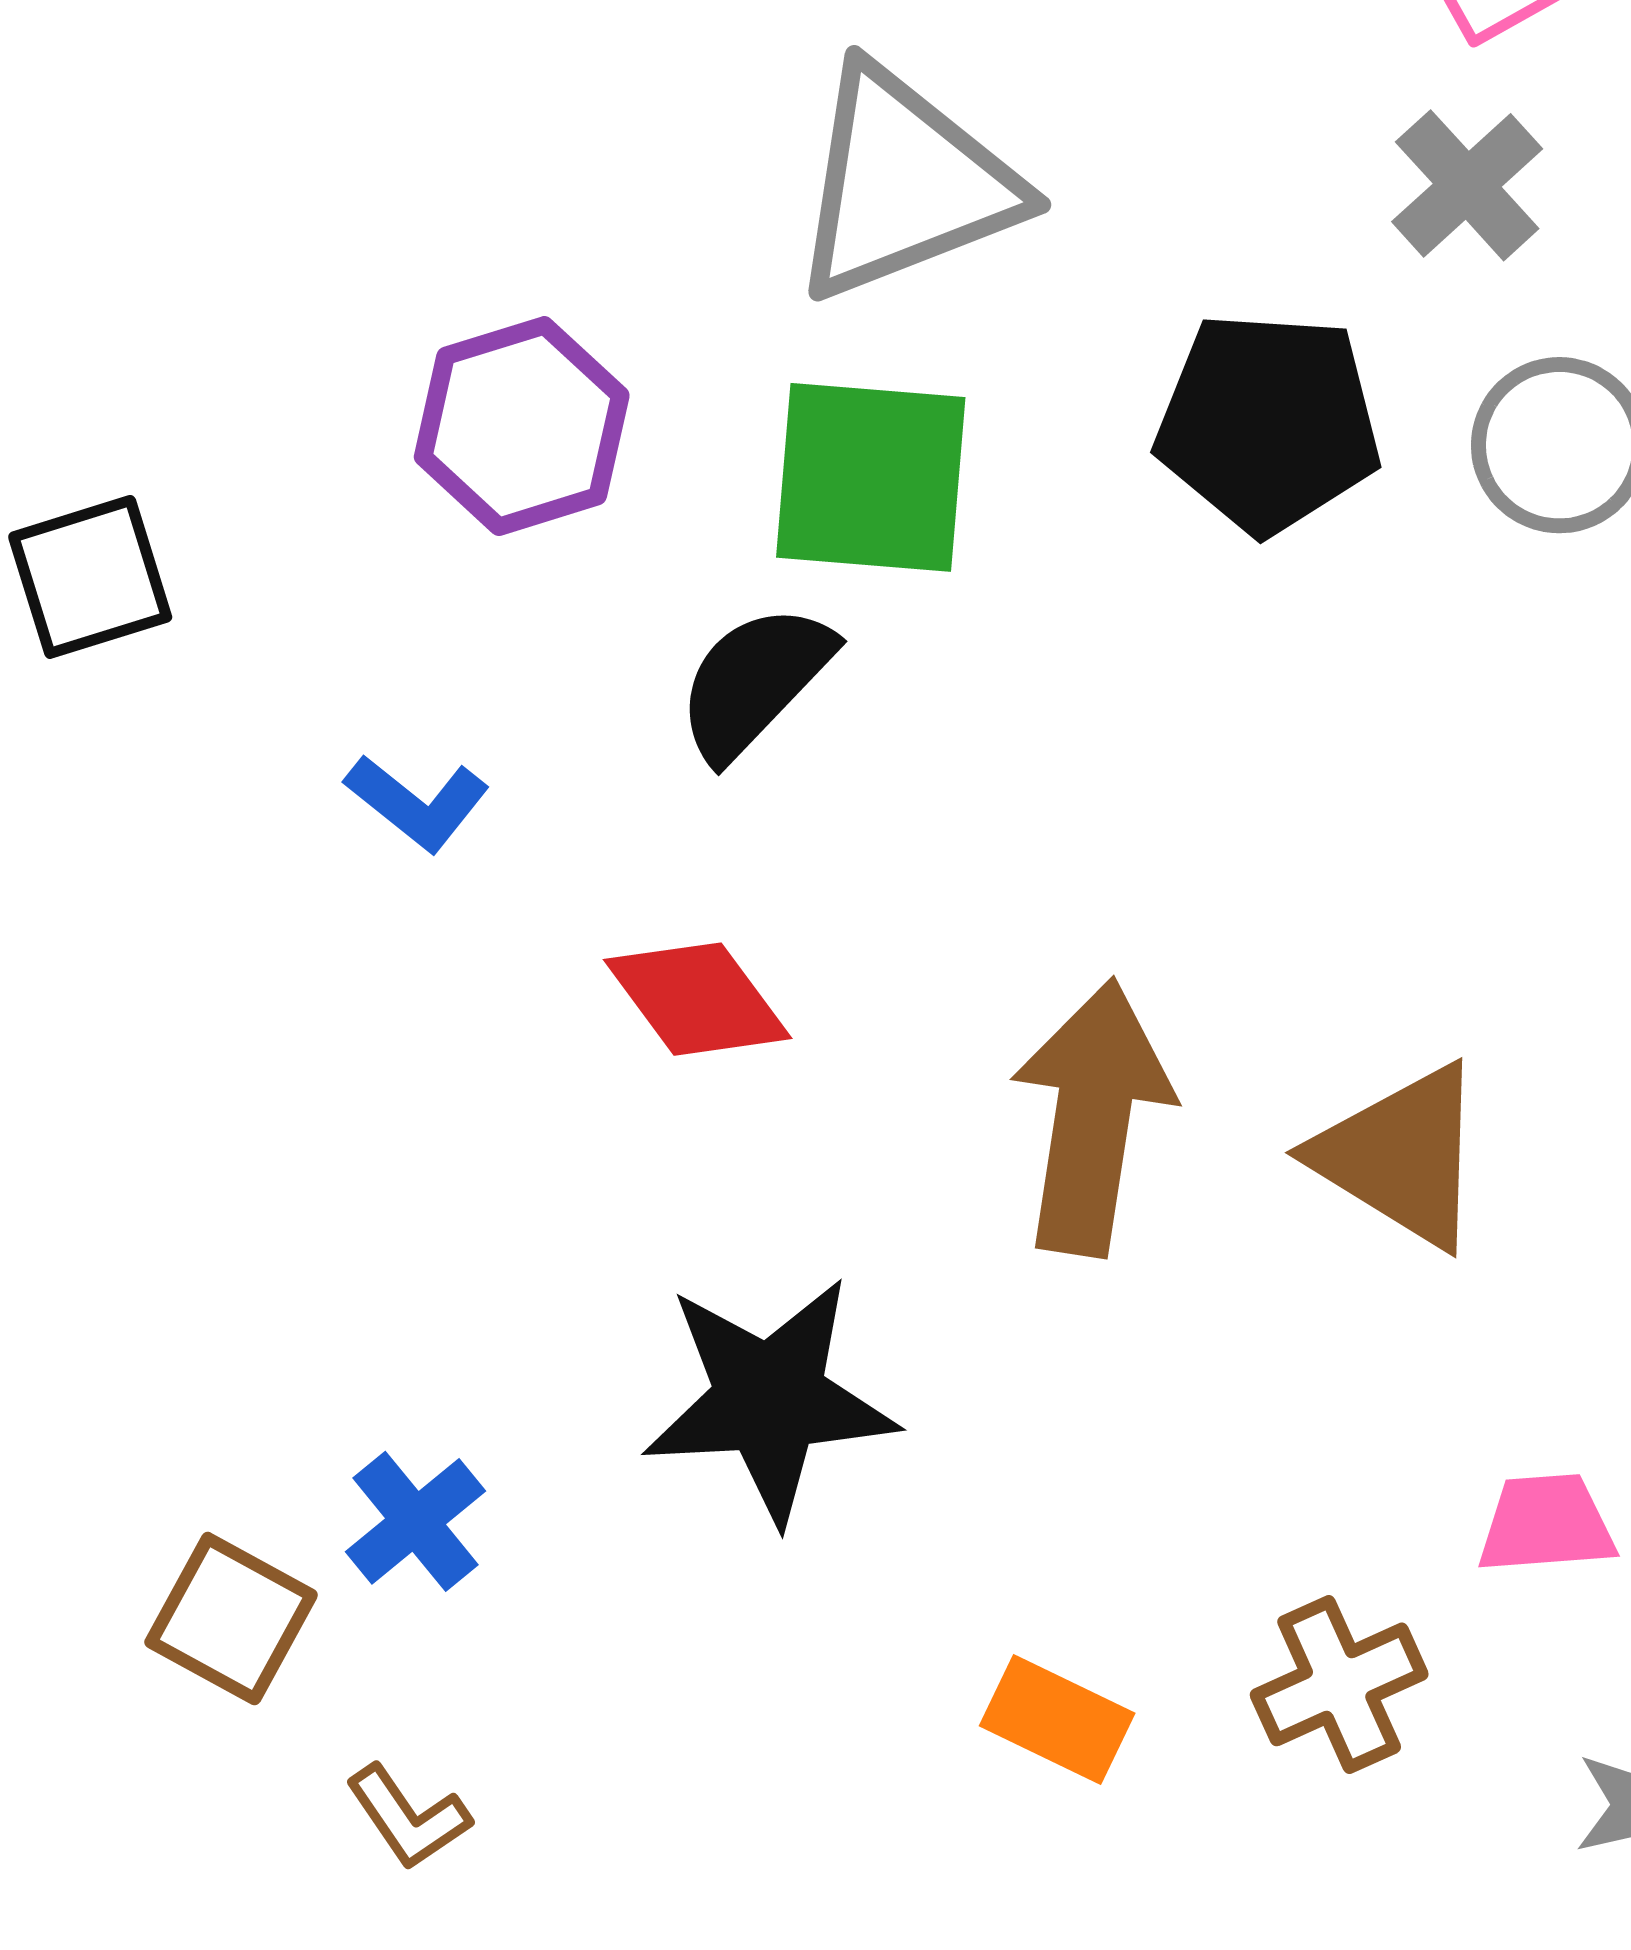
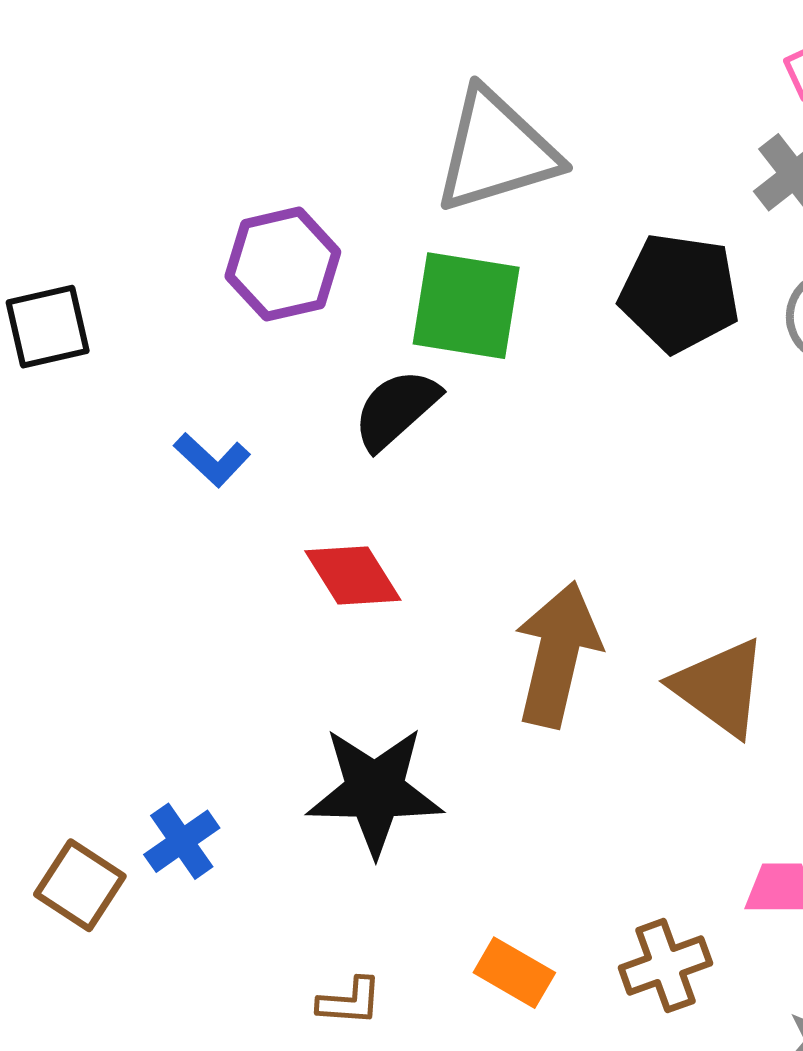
brown L-shape: (408, 1817) -> (350, 1001), moved, turned -56

